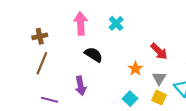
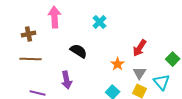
pink arrow: (81, 23) -> (55, 17), moved
red arrow: (159, 51) -> (140, 48), turned 78
brown line: (42, 63) -> (31, 59), turned 70

